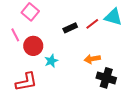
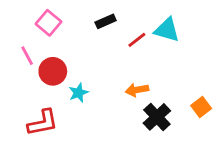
black rectangle: (70, 28) -> (106, 21), moved
black cross: (106, 78) -> (157, 117), turned 30

